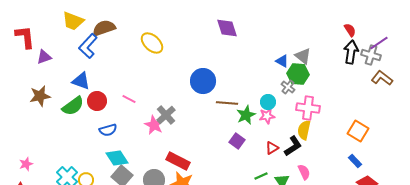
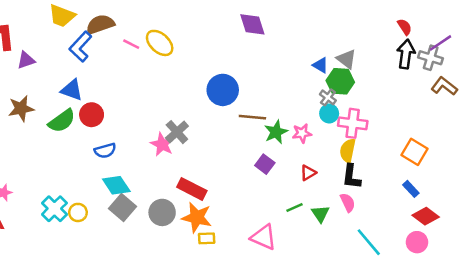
pink line: (129, 99) -> (131, 44), moved
cyan circle: (268, 102) -> (329, 113), moved
black L-shape: (293, 146) -> (351, 177), moved, turned 130

